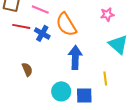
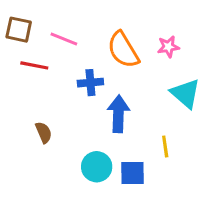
orange semicircle: (66, 24) -> (123, 50), moved
blue cross: (42, 33) -> (90, 83), moved, turned -35

